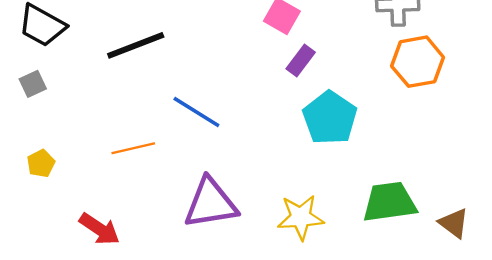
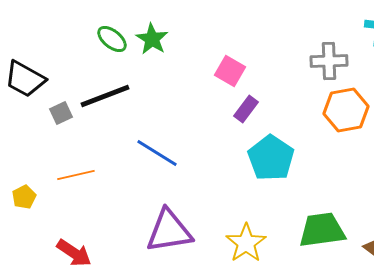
gray square: (33, 84) -> (61, 113), moved
orange line: (133, 148) -> (76, 175), moved
yellow star: (301, 217) -> (246, 243), turned -30

